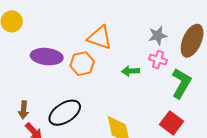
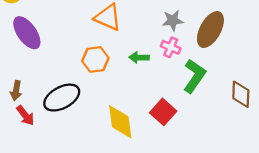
purple ellipse: (47, 57) -> (27, 33), moved, turned 44
orange hexagon: (82, 64) -> (95, 59), moved
red square: (171, 123) -> (163, 112), moved

